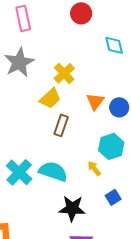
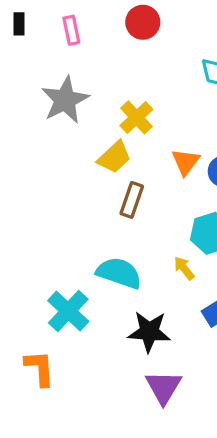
red circle: (81, 13) -> (143, 22), moved
pink rectangle: (23, 18) -> (71, 30), size x0.7
cyan cross: (19, 172) -> (68, 311), moved

